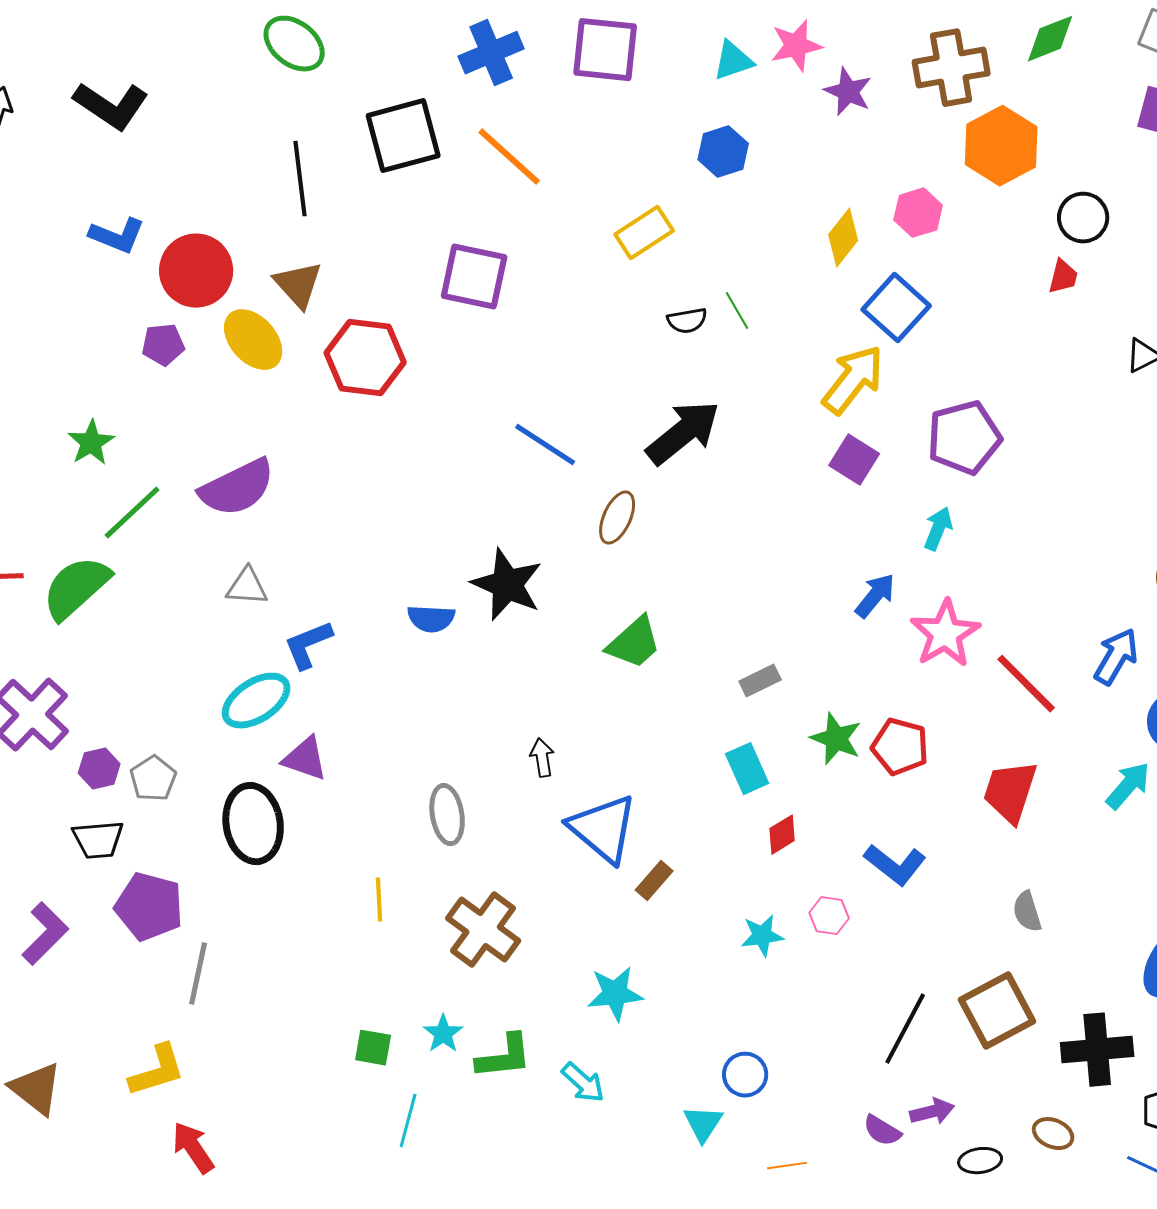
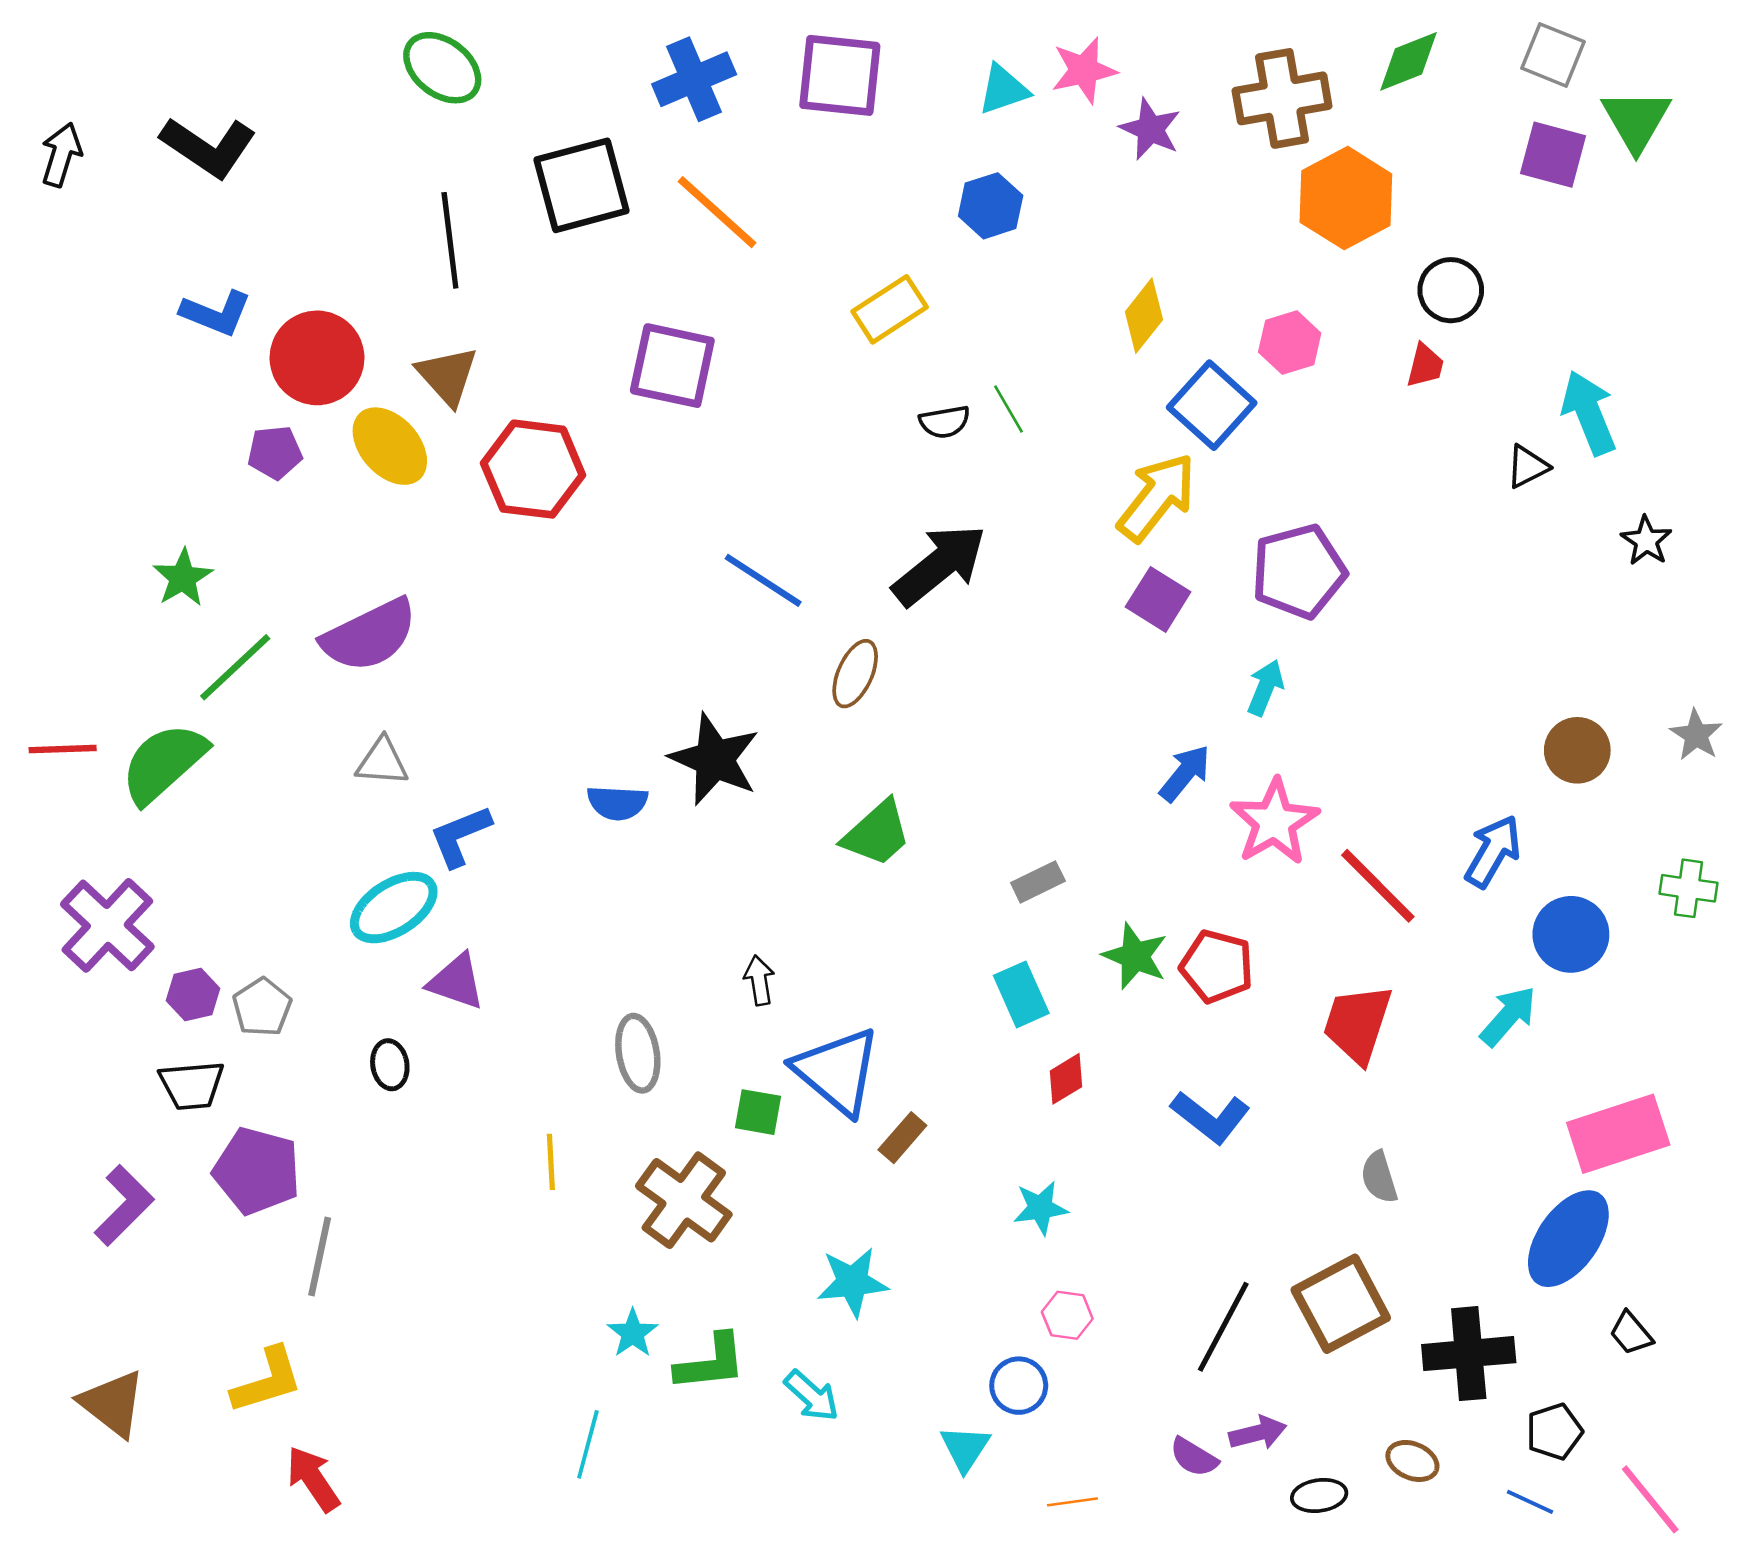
pink hexagon: (918, 213) -> (1290, 343), moved
black ellipse: (253, 824) -> (390, 1065), size x0.5
pink hexagon: (829, 916) -> (1067, 1315), moved
green square: (373, 1048) -> (758, 1112), moved

